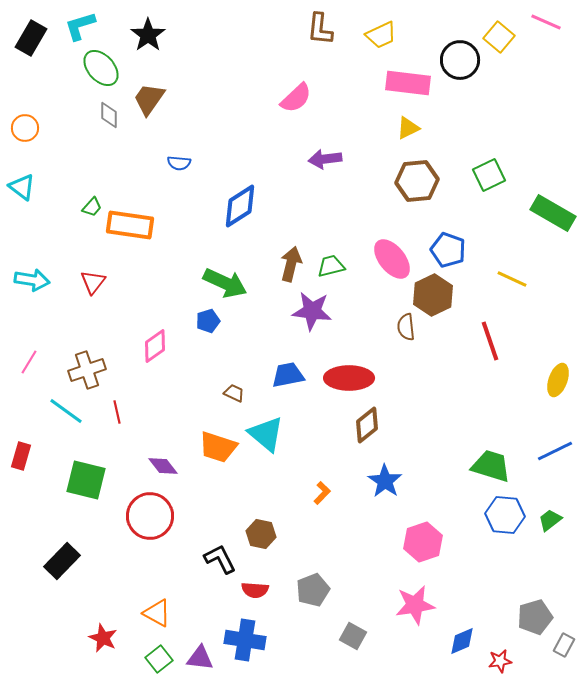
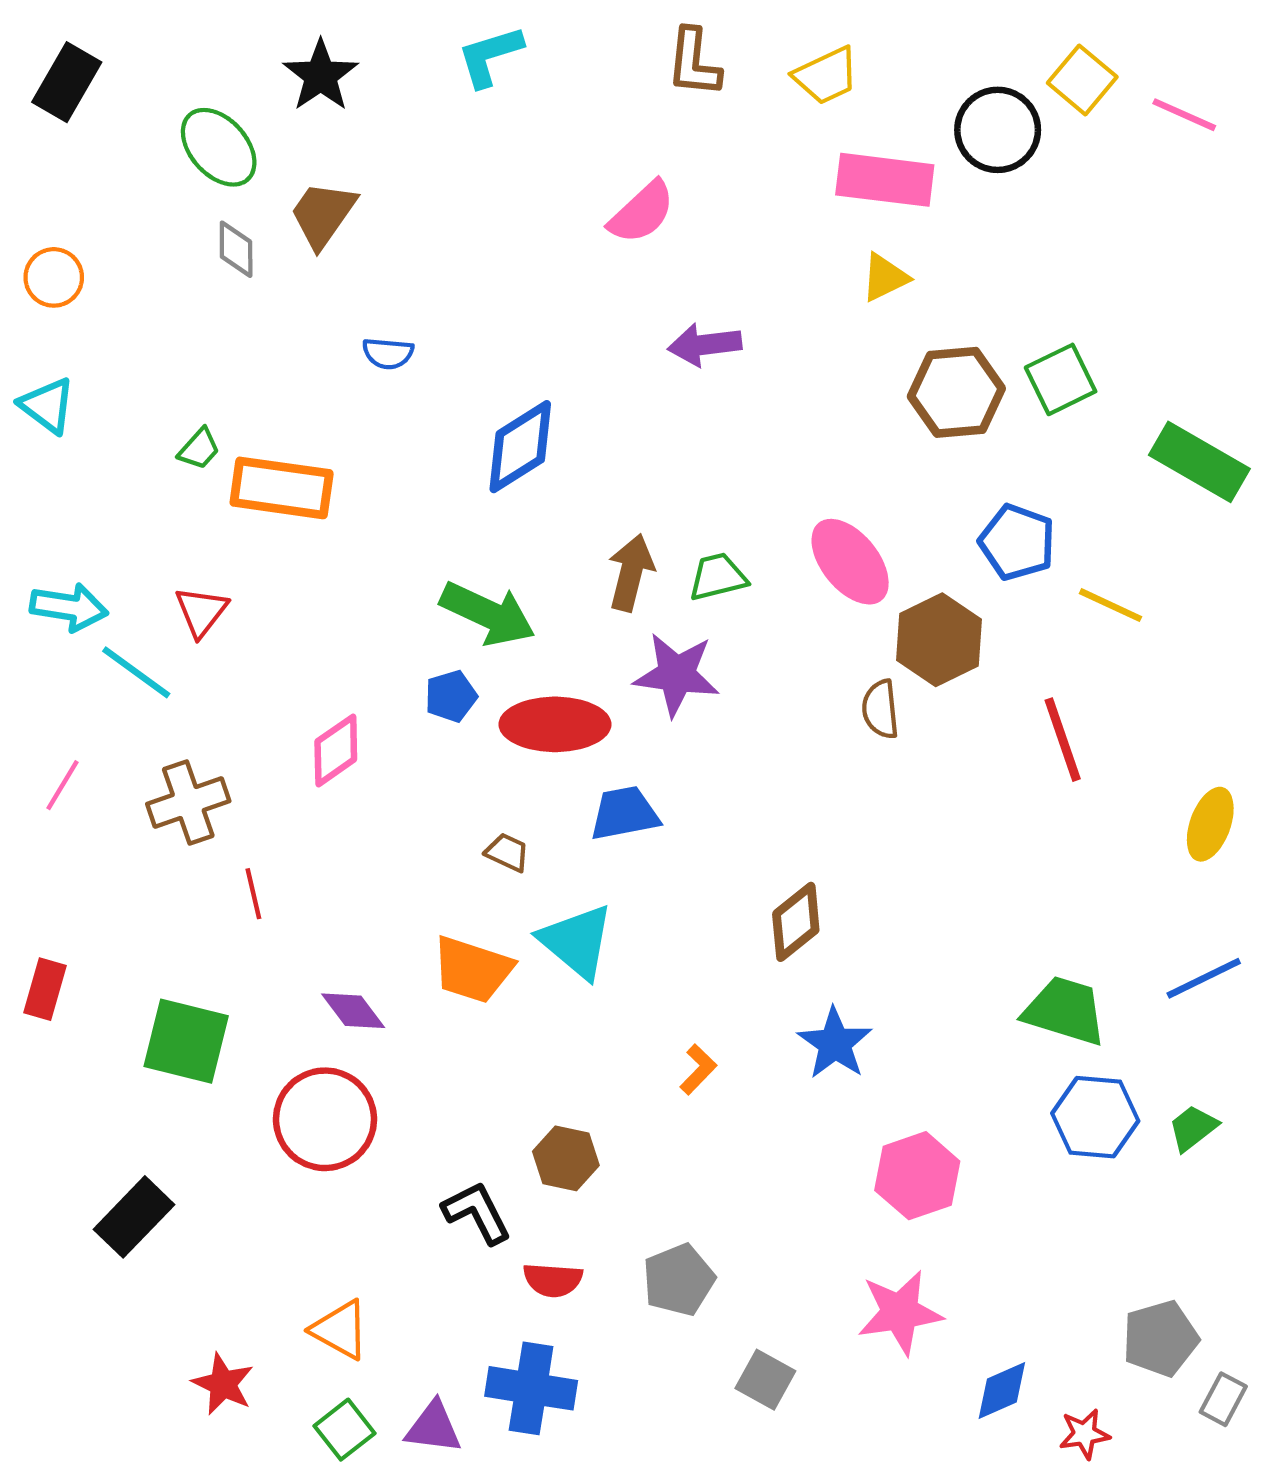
pink line: (546, 22) -> (1184, 115), moved
cyan L-shape: (80, 26) -> (490, 56), moved
brown hexagon: (417, 181) -> (956, 392), moved
blue pentagon: (448, 250) -> (1017, 542), moved
red ellipse: (349, 378) -> (555, 724), moved
cyan line: (66, 411) -> (136, 672), moved

